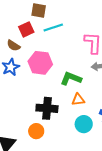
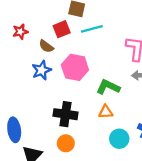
orange triangle: (78, 100) -> (106, 112), moved
black cross: (47, 108) -> (66, 114), moved

